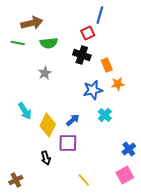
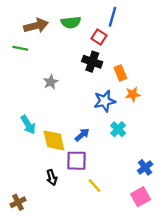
red square: (88, 33) -> (99, 37), turned -32
green semicircle: (49, 43) -> (71, 22), moved
yellow diamond: (48, 125) -> (54, 140), turned -40
yellow line: (84, 180) -> (94, 185), moved

